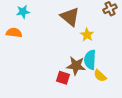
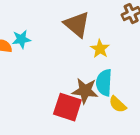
cyan star: (23, 12) -> (21, 39), moved
red square: (63, 78) -> (67, 107), size x1.5

